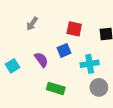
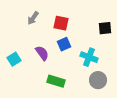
red square: (74, 29) -> (61, 23), moved
cyan cross: (90, 64) -> (89, 57), turned 30

